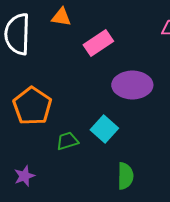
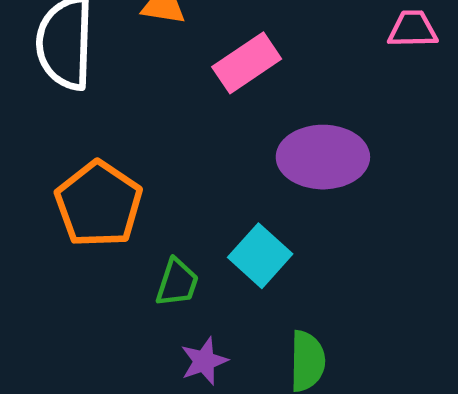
green trapezoid: (67, 141) -> (177, 283), turned 125
purple star: (24, 176) -> (204, 361), moved

